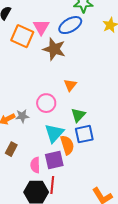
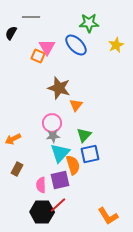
blue ellipse: (70, 25) -> (76, 45), turned 75
orange square: (22, 36) -> (38, 56), moved, size x0.6
brown star: (54, 49) -> (59, 88), moved
gray star: (22, 116) -> (53, 136), moved
red line: (52, 185) -> (58, 205), turned 42

